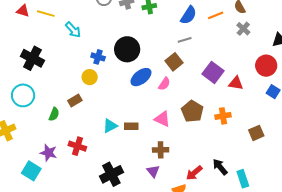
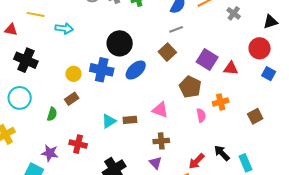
red triangle: (23, 11) -> (11, 30), moved
cyan arrow: (73, 30) -> (64, 28), turned -36
blue cross: (98, 57) -> (102, 70), moved, size x1.6
yellow circle: (90, 77) -> (74, 74), moved
pink semicircle: (164, 84) -> (201, 115), moved, turned -40
brown pentagon: (192, 111) -> (190, 87), moved

